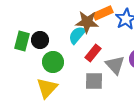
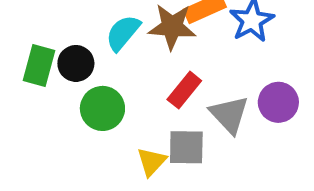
cyan semicircle: (77, 35) -> (123, 33), moved
yellow triangle: (47, 88) -> (152, 162), moved, size x0.7

